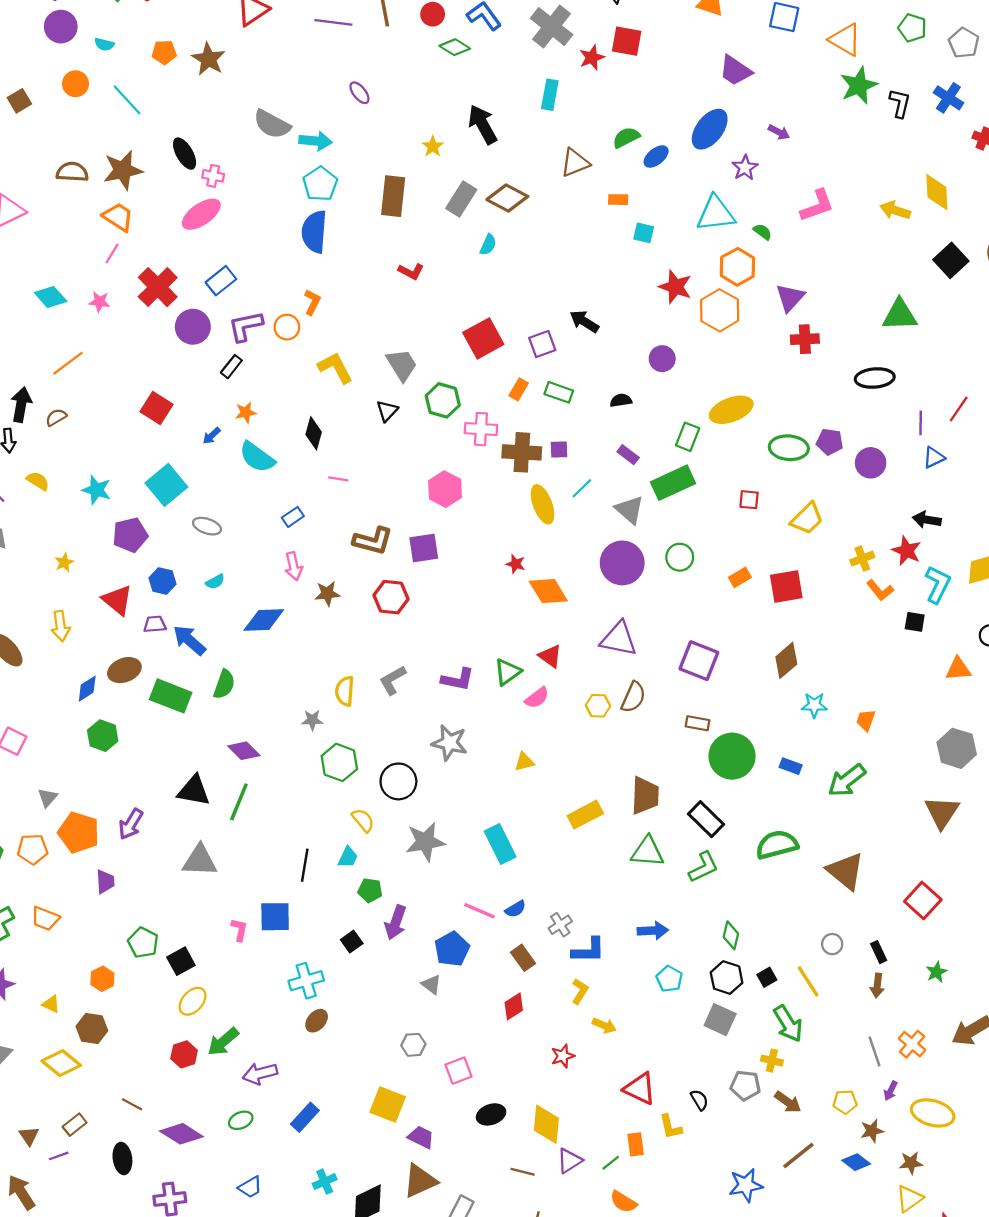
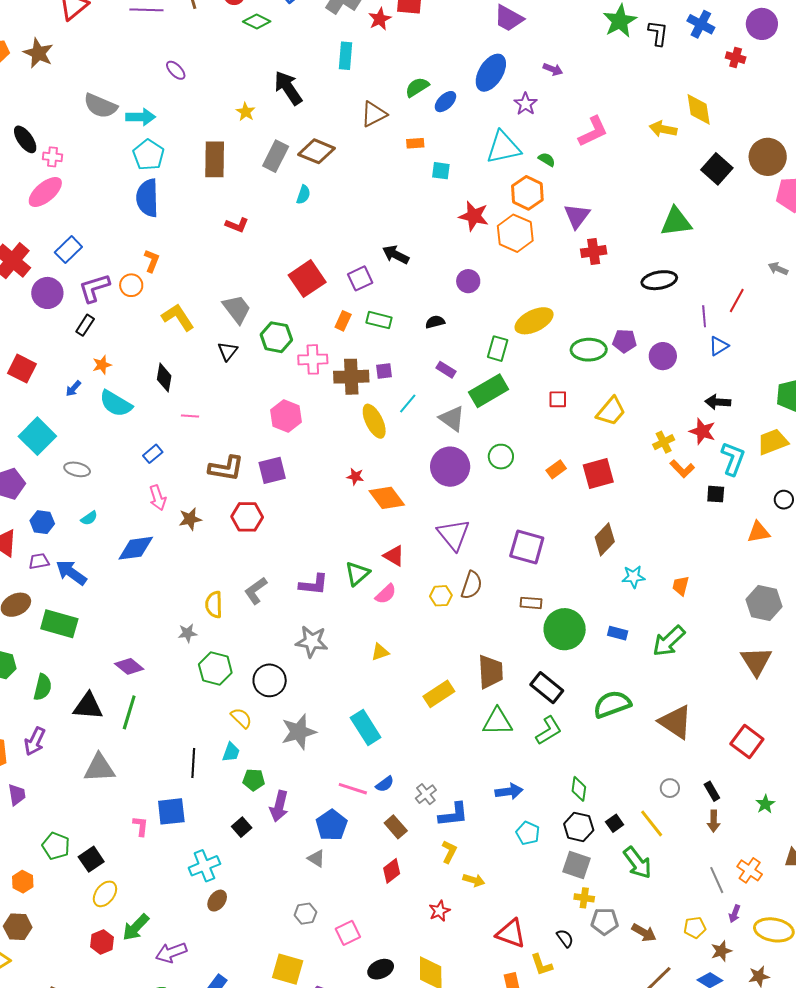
purple triangle: (619, 639) -> (454, 535), turned 45
green semicircle: (224, 684) -> (43, 687), moved
yellow cross: (772, 1061) -> (584, 898), moved

